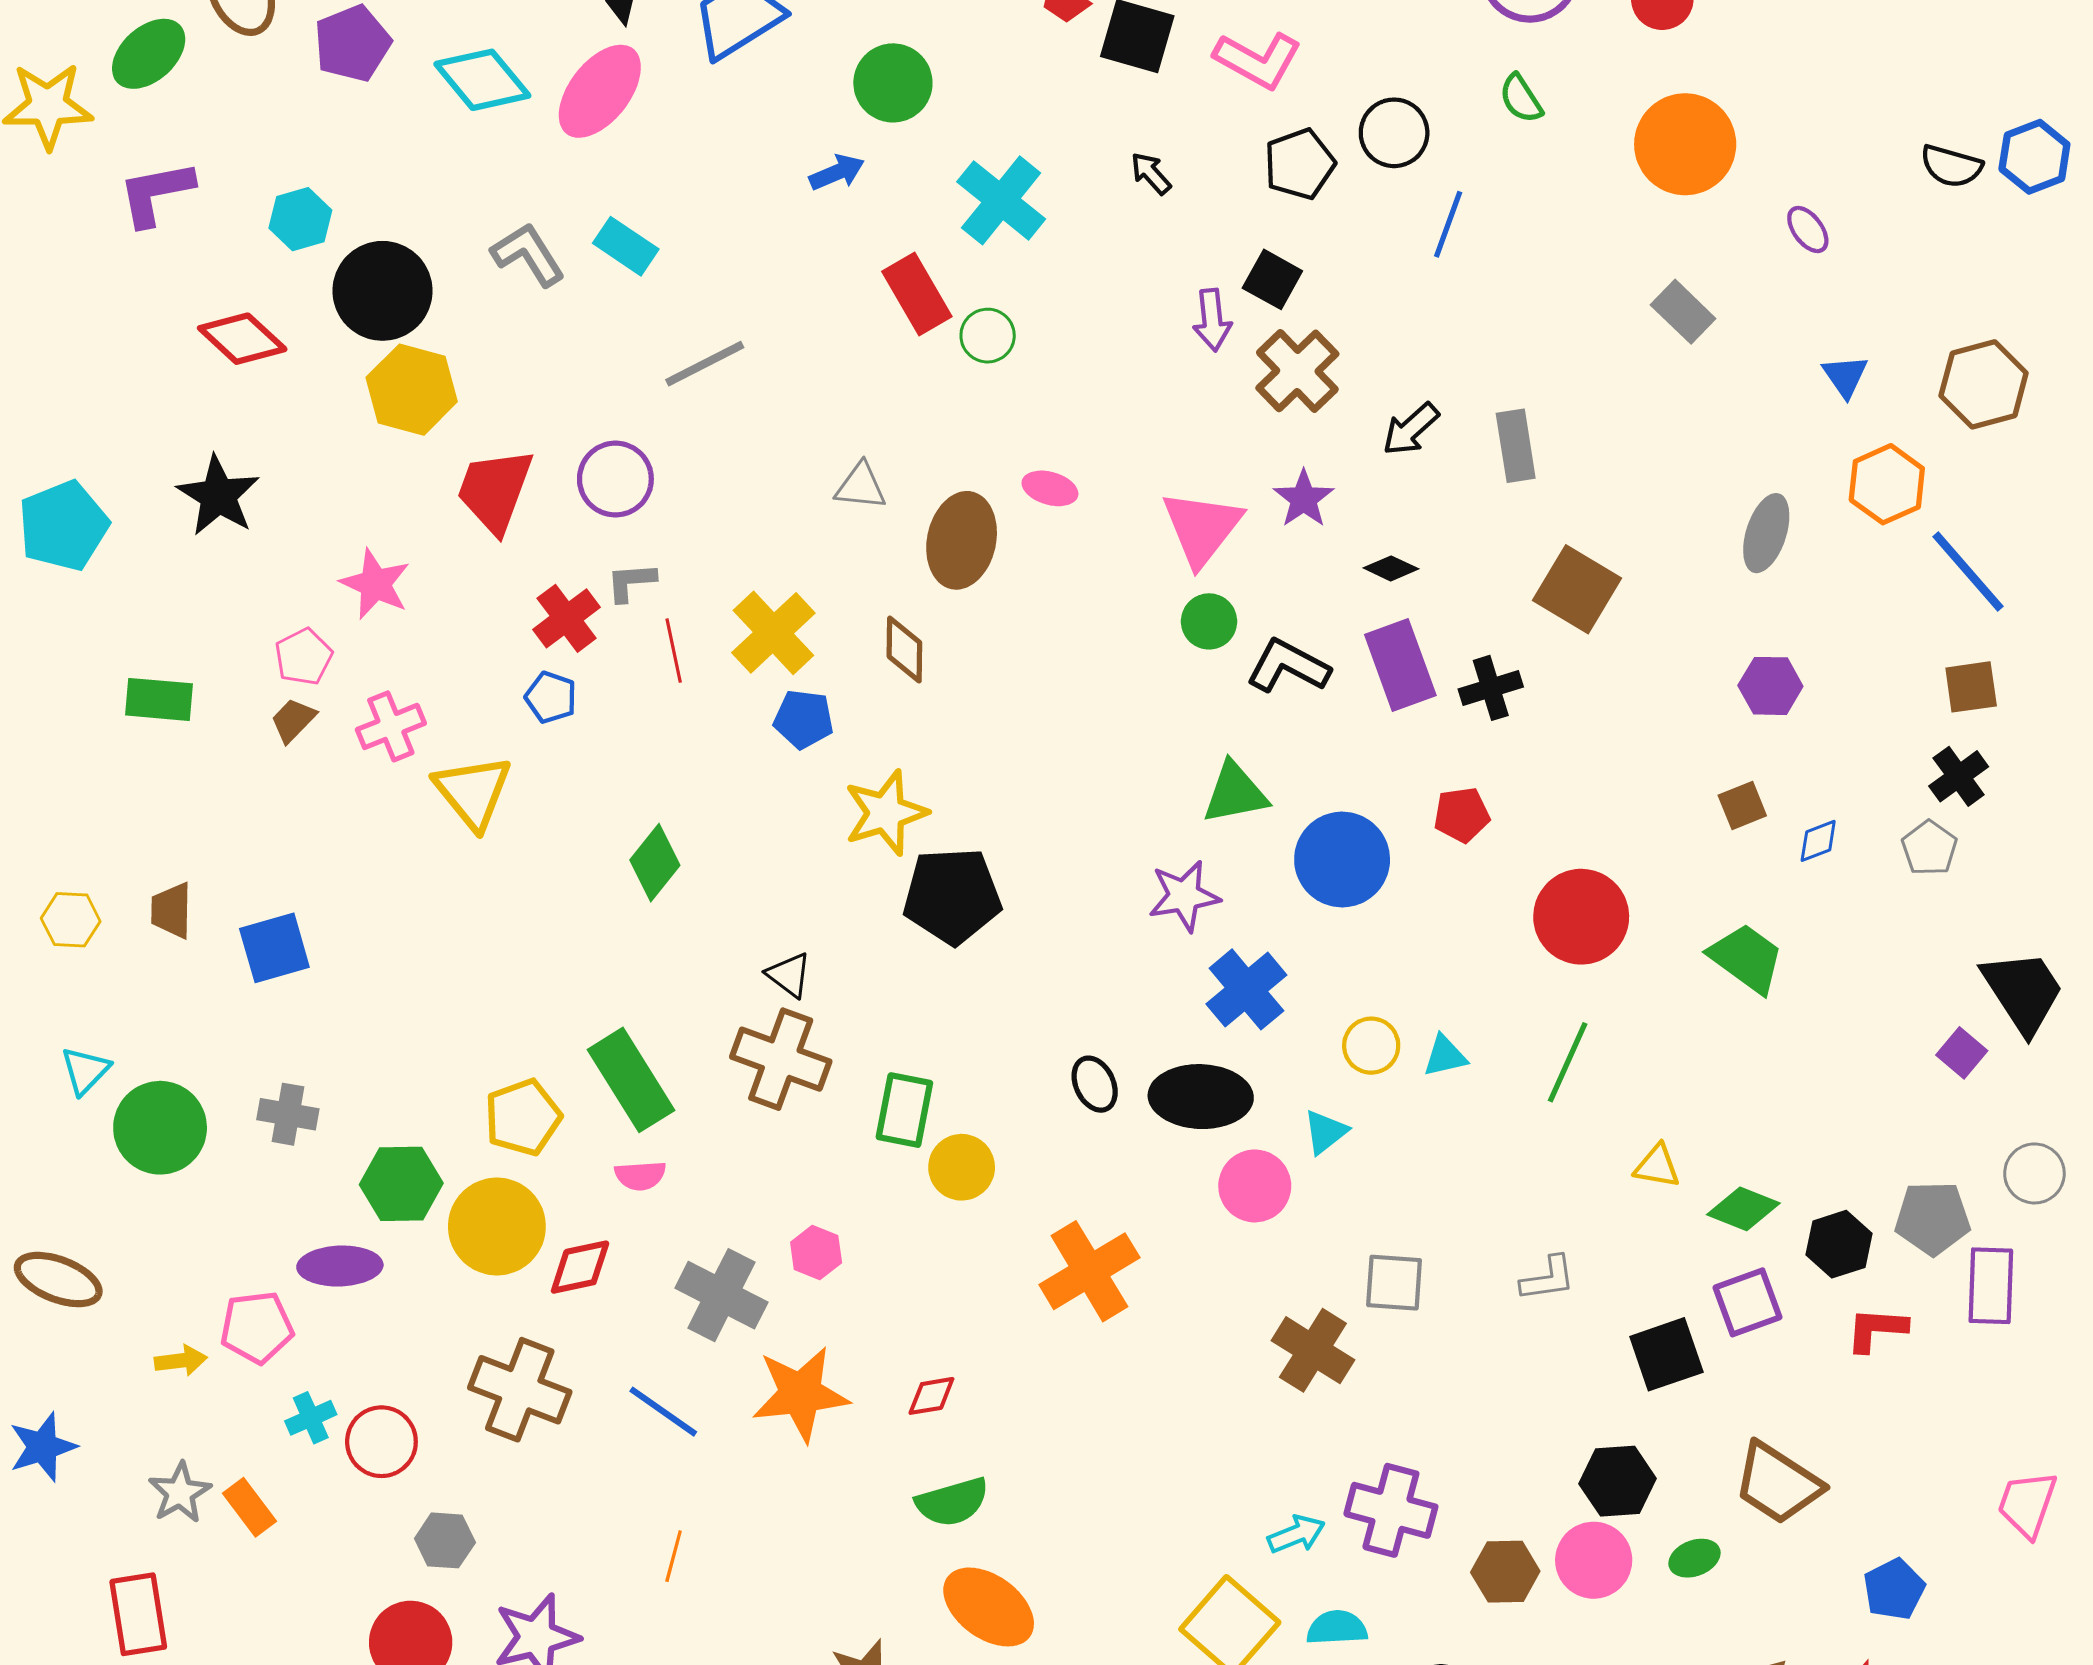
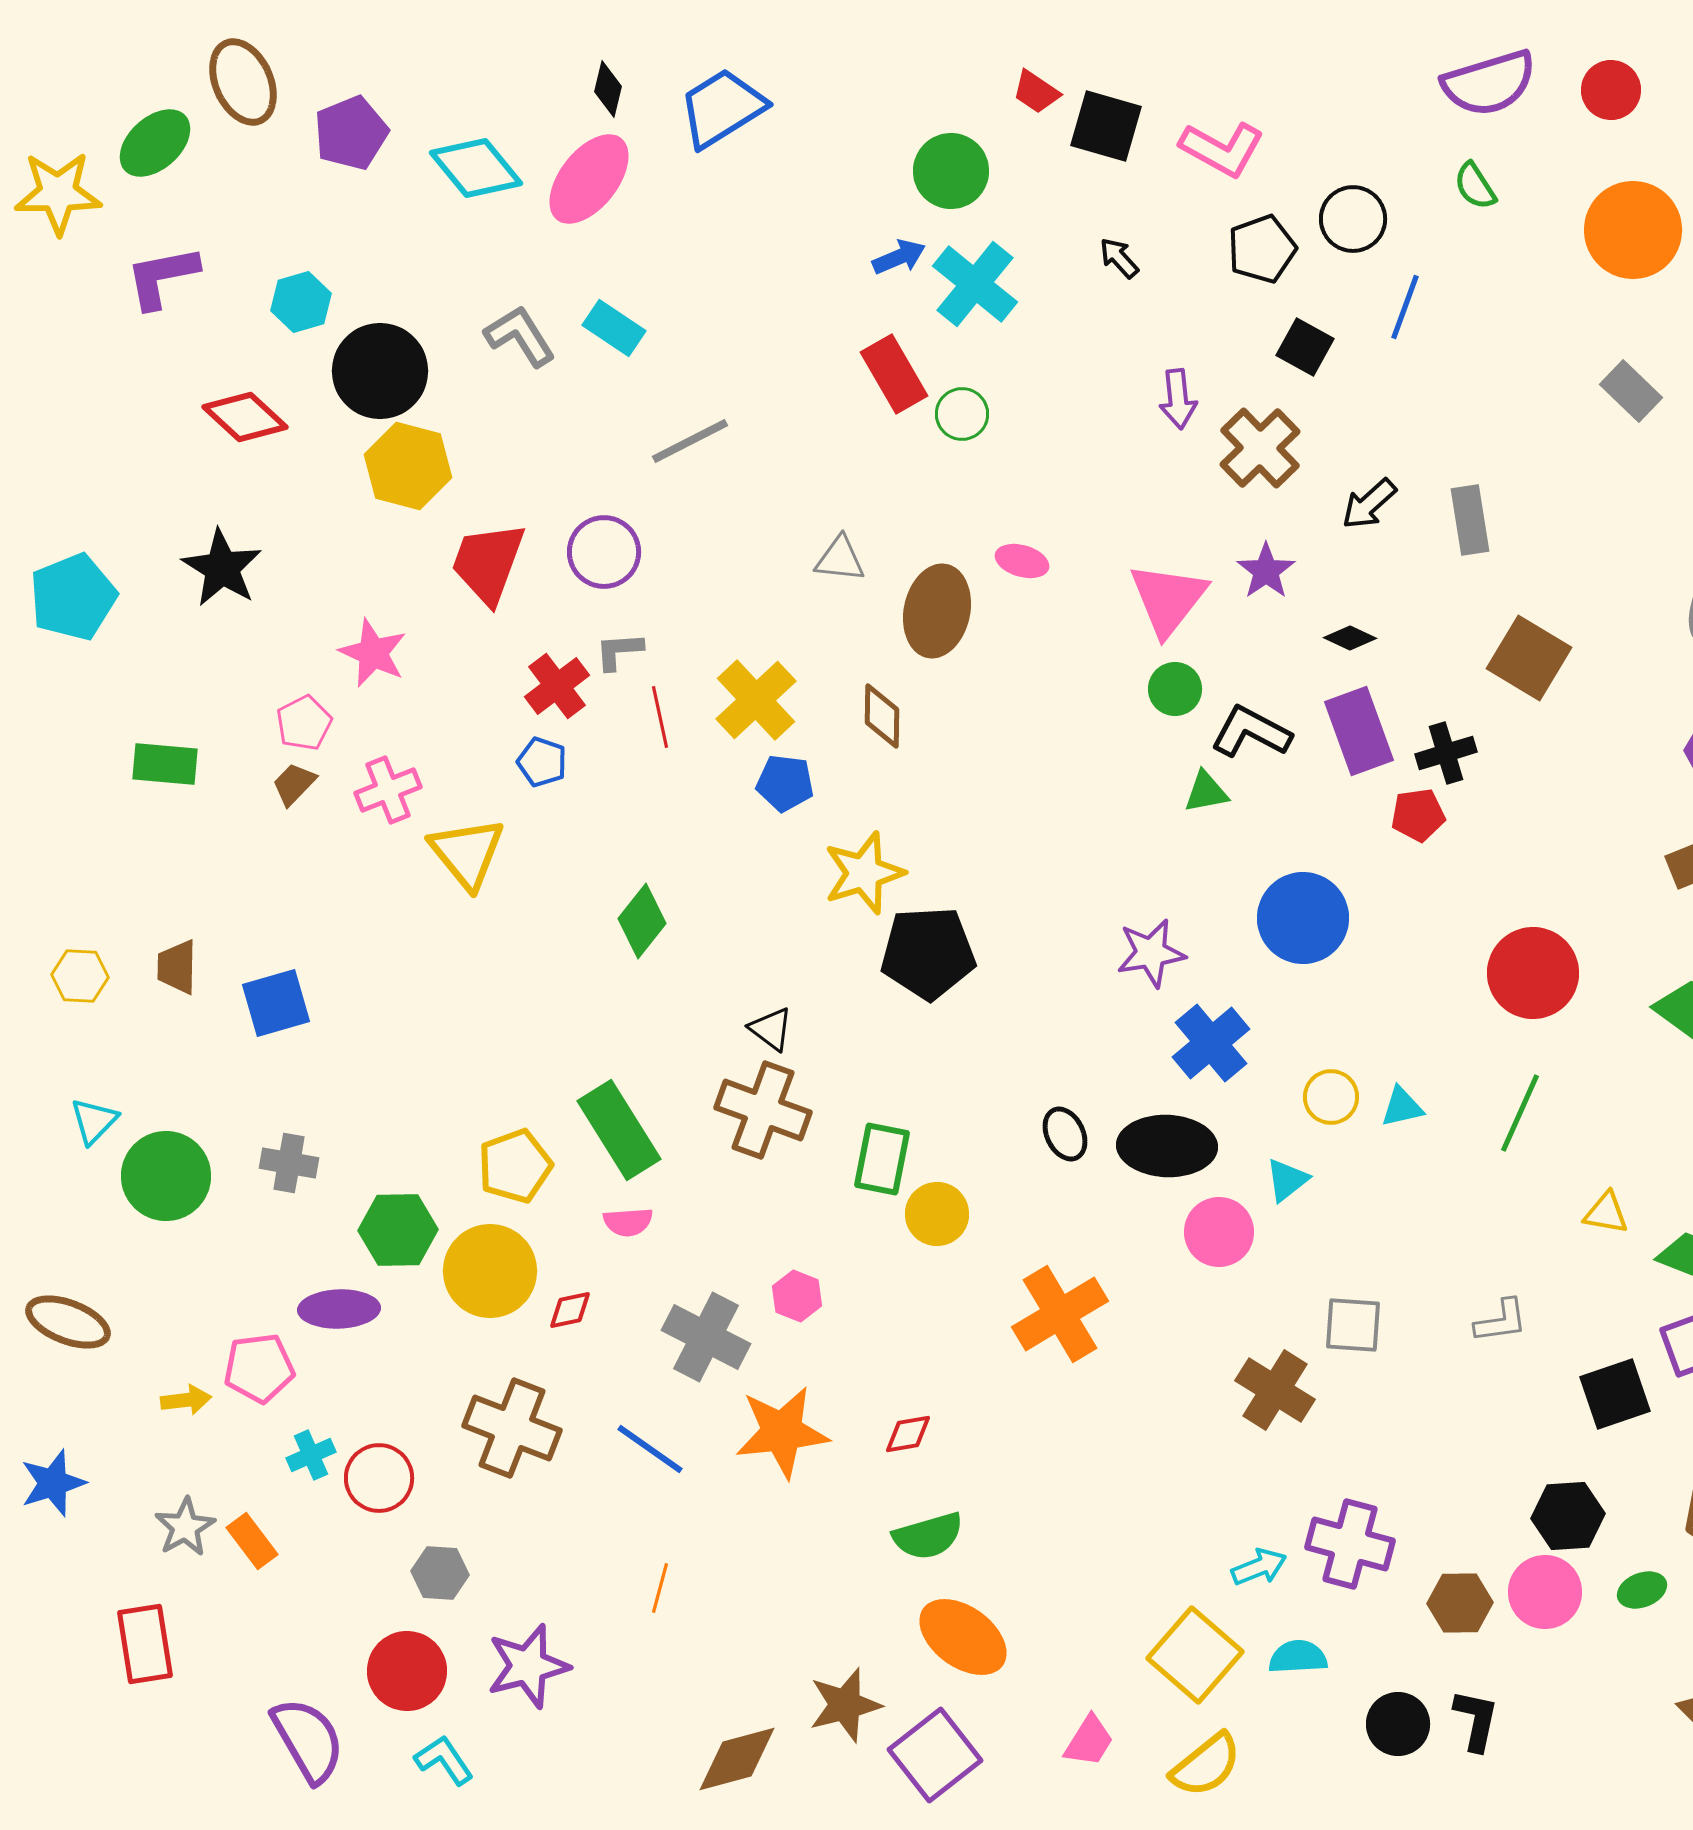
green circle: (893, 83) -> (951, 171), moved
blue arrow: (837, 172) -> (899, 257), moved
black square: (1272, 279) -> (1305, 347), moved
green triangle: (1235, 793) -> (1206, 792), moved, size x0.7
red pentagon: (1462, 815) -> (1418, 815), moved
red diamond: (580, 1267) -> (570, 1310), size x0.7

